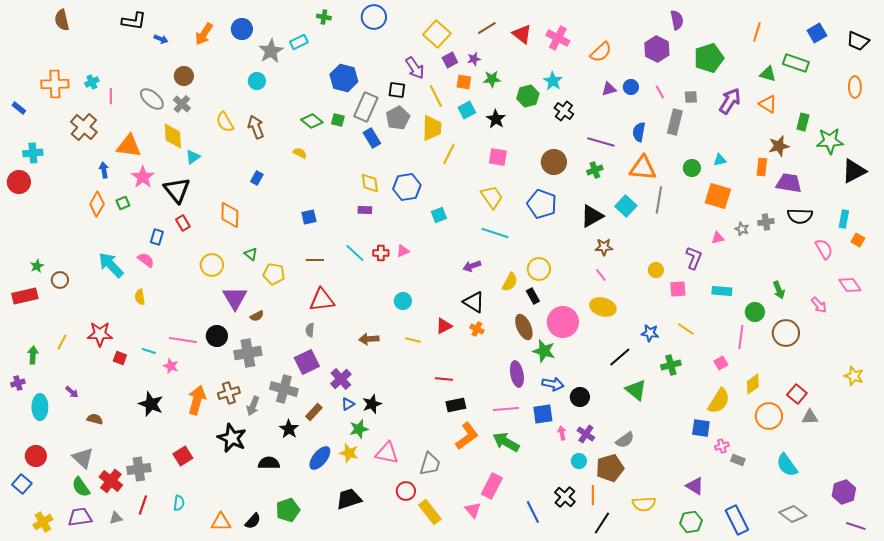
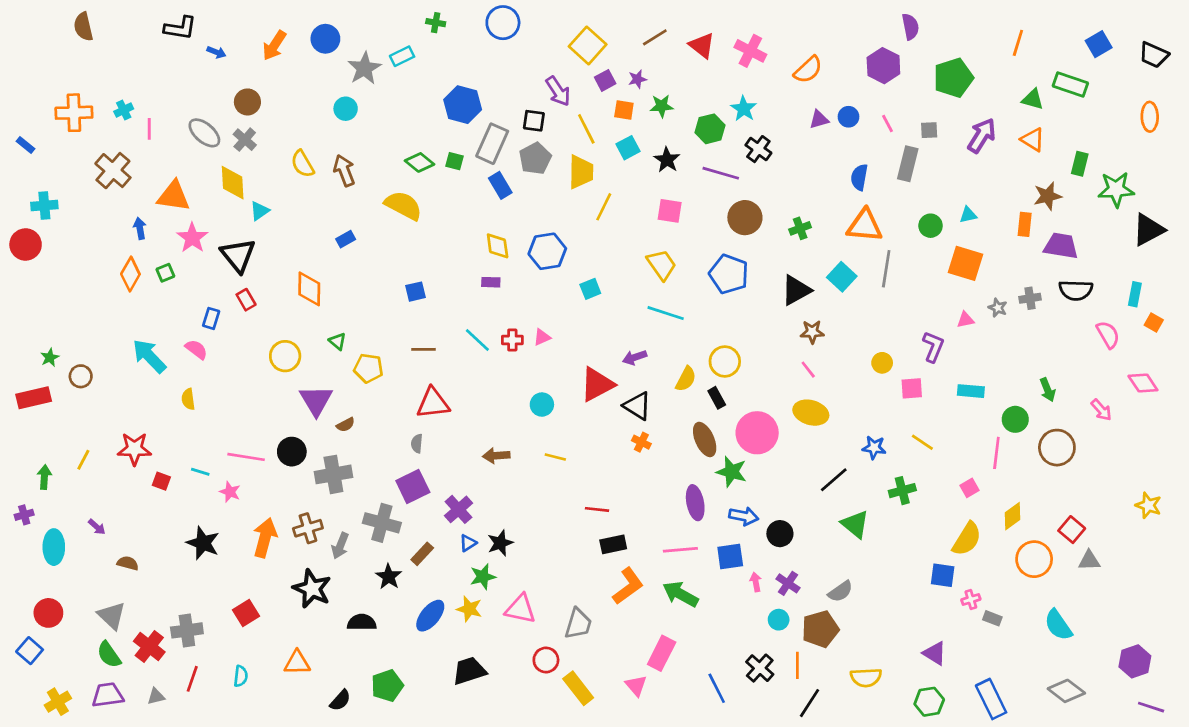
purple line: (601, 142) -> (721, 173), moved
yellow semicircle: (300, 153) -> (403, 205), size x2.0
blue rectangle: (257, 178) -> (346, 239), turned 32
red triangle: (444, 326) -> (597, 384), moved, size x1.6
orange triangle: (221, 522) -> (297, 663), moved

